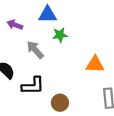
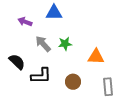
green star: (60, 35) -> (65, 44), moved
brown circle: (60, 103) -> (73, 82), moved

